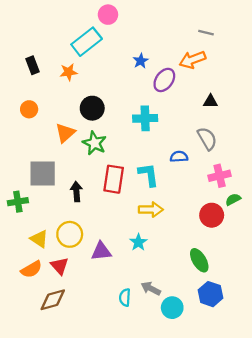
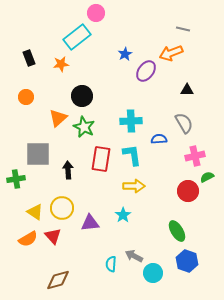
cyan cross: (145, 118) -> (131, 121), moved
brown diamond: (53, 300) -> (58, 280), moved

